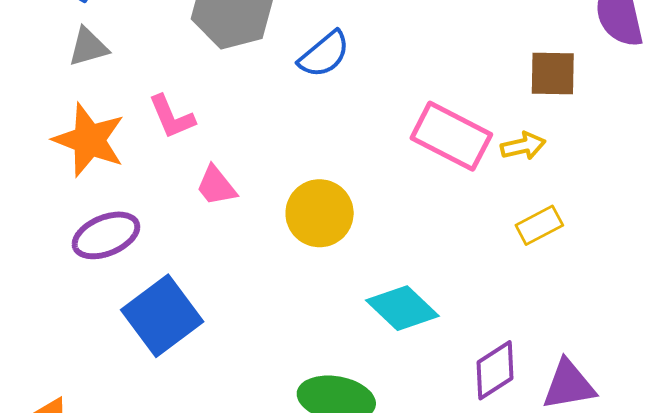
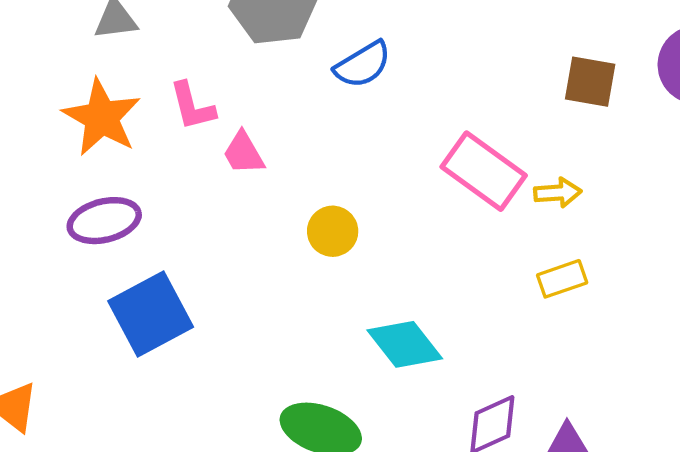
brown square: (553, 74) -> (590, 82), moved
pink trapezoid: (216, 186) -> (244, 153), moved
yellow circle: (320, 213) -> (333, 231), size x0.7

